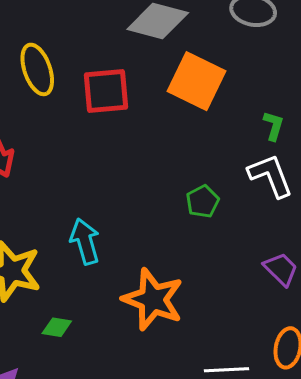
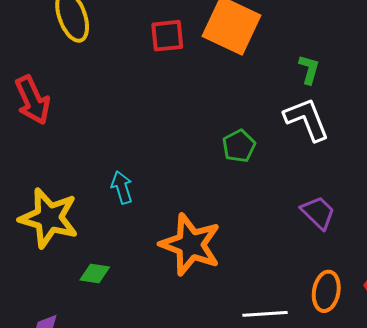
red square: (106, 91) -> (167, 36), moved, size x0.7
cyan arrow: (85, 241) -> (122, 187), size x0.7

